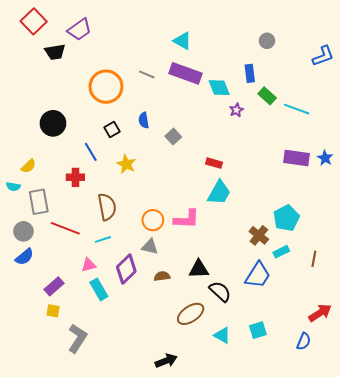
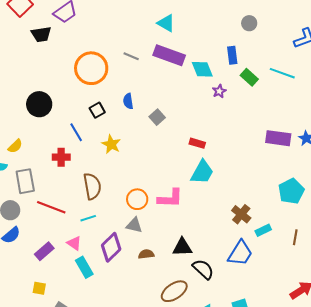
cyan line: (297, 109) -> (282, 73), moved
cyan pentagon: (286, 218) -> (291, 191), moved
pink triangle: (89, 265) -> (74, 243), turned 49
purple rectangle: (54, 286) -> (44, 251), moved

